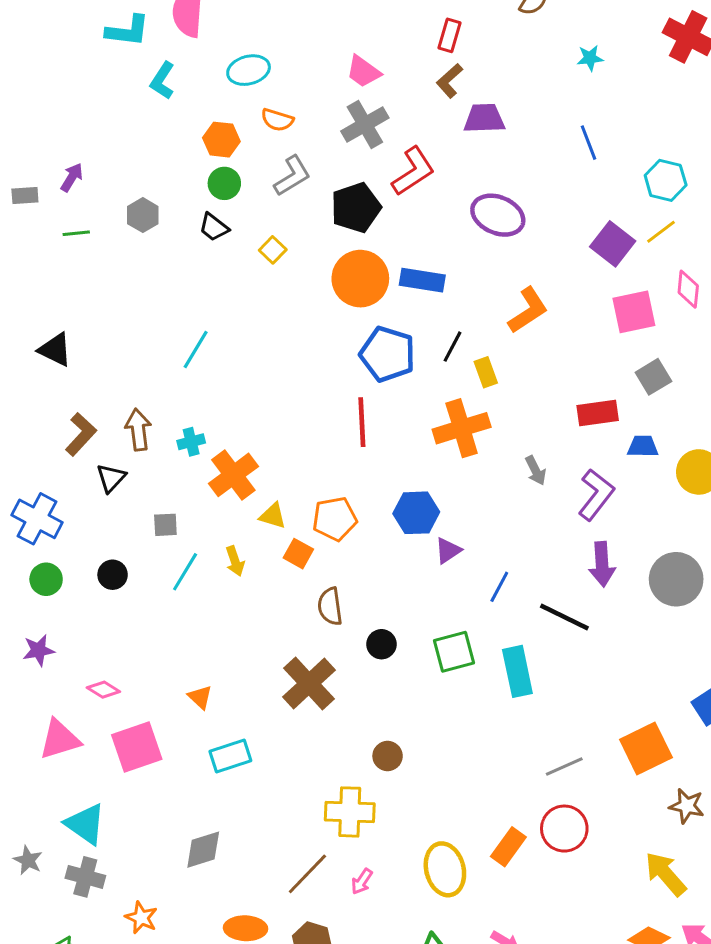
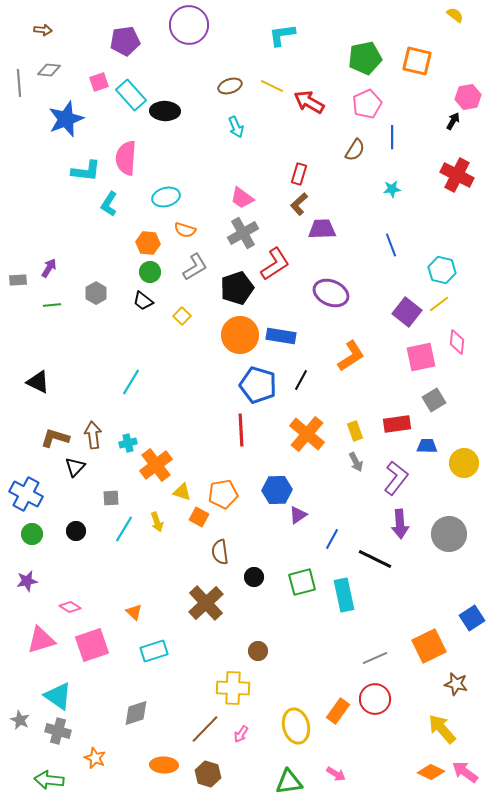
yellow rectangle: (486, 372) -> (355, 431), moved
orange cross: (462, 428) -> (307, 434), turned -33
brown L-shape: (81, 434) -> (55, 438), turned -116

